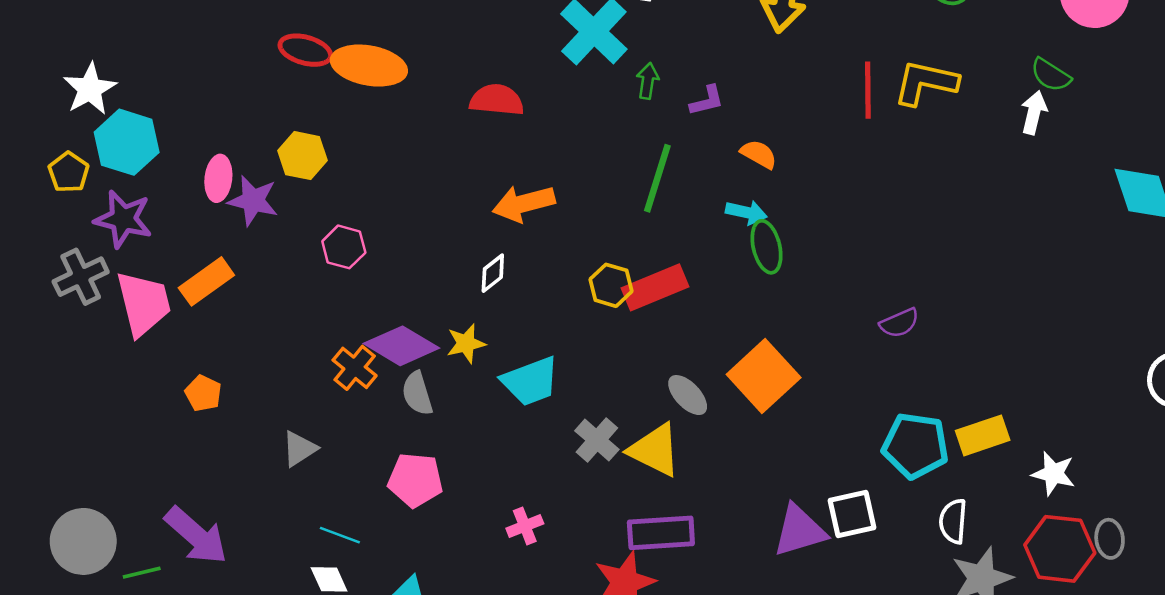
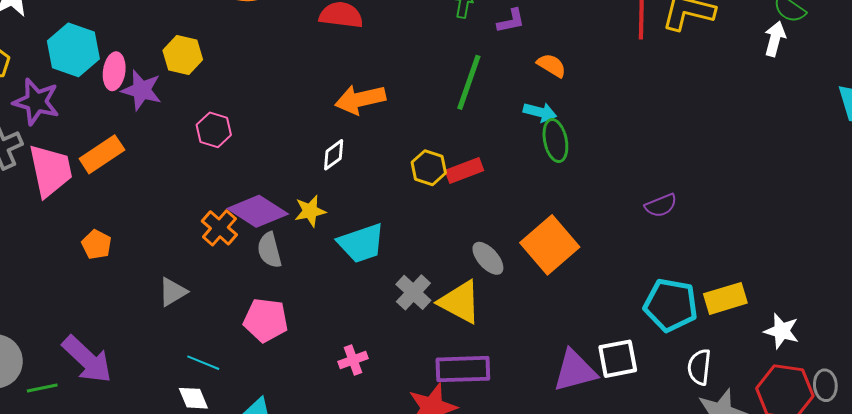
cyan hexagon: (127, 142) -> (73, 50), moved
red rectangle: (655, 287) -> (464, 170), size x0.7

